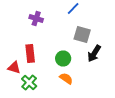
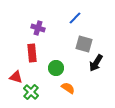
red rectangle: (30, 54) -> (32, 53), moved
green circle: (63, 58) -> (56, 68), moved

